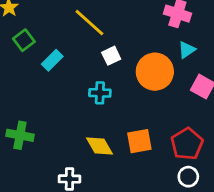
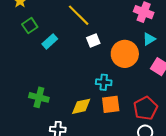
cyan cross: (100, 93) -> (104, 82), moved
green cross: (20, 135) -> (39, 97), moved
yellow diamond: (100, 146) -> (81, 106), turned -75

